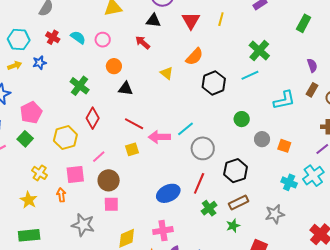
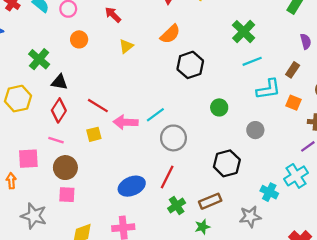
purple semicircle: (312, 65) -> (306, 41), moved
yellow triangle: (167, 73) -> (126, 46), moved, turned 40
cyan line: (250, 75) -> (252, 61), moved
black triangle: (126, 89) -> (59, 82), moved
brown rectangle: (312, 90) -> (293, 70), moved
red diamond: (93, 118) -> (59, 110), moved
yellow hexagon: (65, 138) -> (18, 99), moved
gray circle: (262, 139) -> (255, 130), moved
orange square: (284, 146) -> (293, 103), moved
pink line: (99, 157) -> (56, 140), turned 56
black hexagon: (236, 171) -> (227, 163), moved
cyan cross: (289, 182) -> (269, 192), moved

